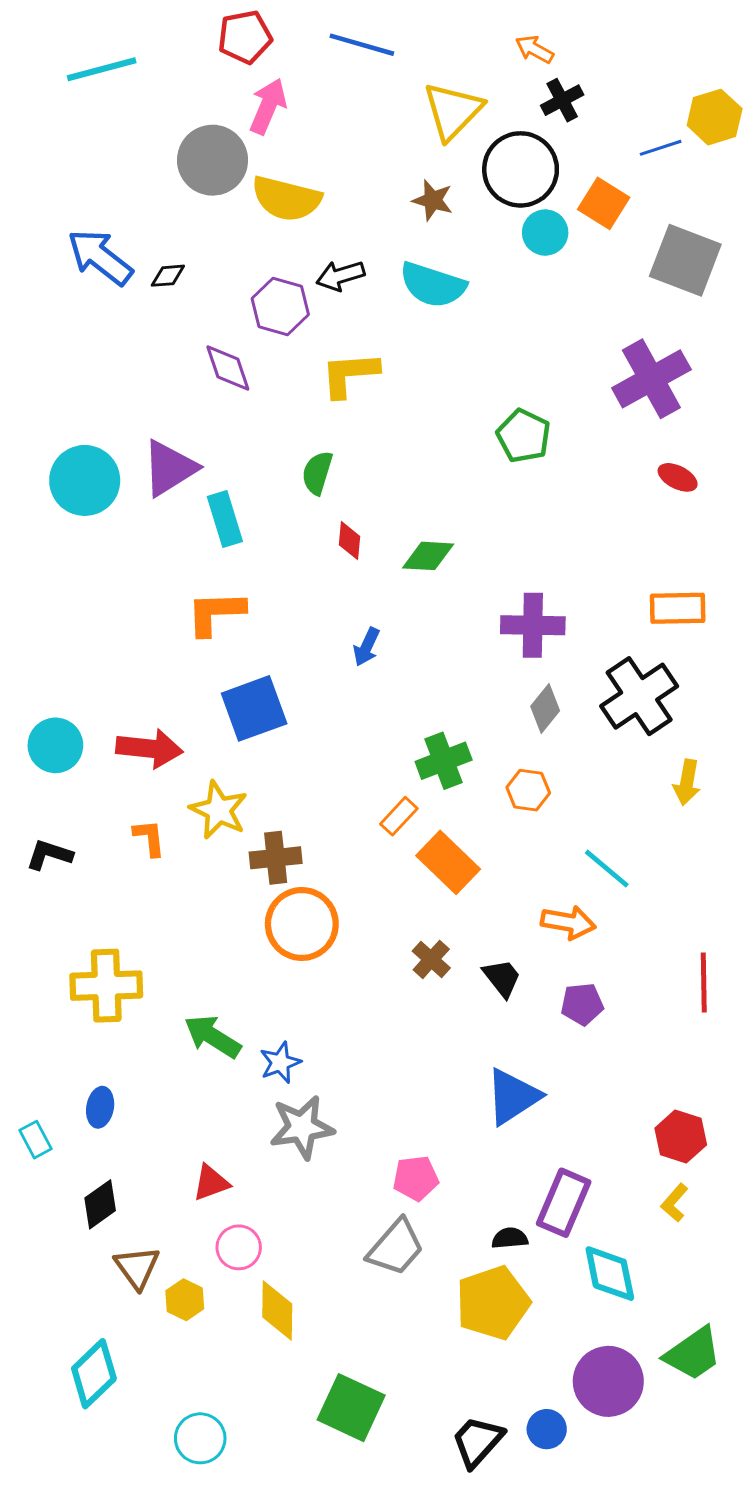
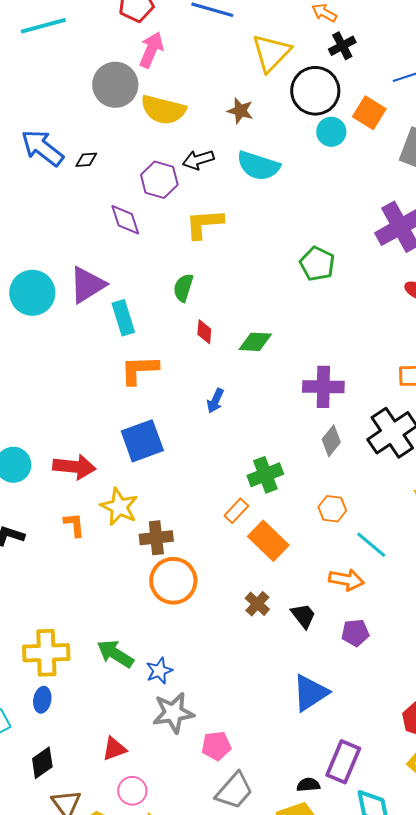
brown star: (433, 200) -> (240, 111), moved
orange L-shape: (216, 613) -> (139, 370), moved
orange hexagon: (528, 790) -> (332, 509), moved
yellow cross: (106, 986) -> (46, 653), moved
pink pentagon: (416, 1178) -> (216, 746), moved

